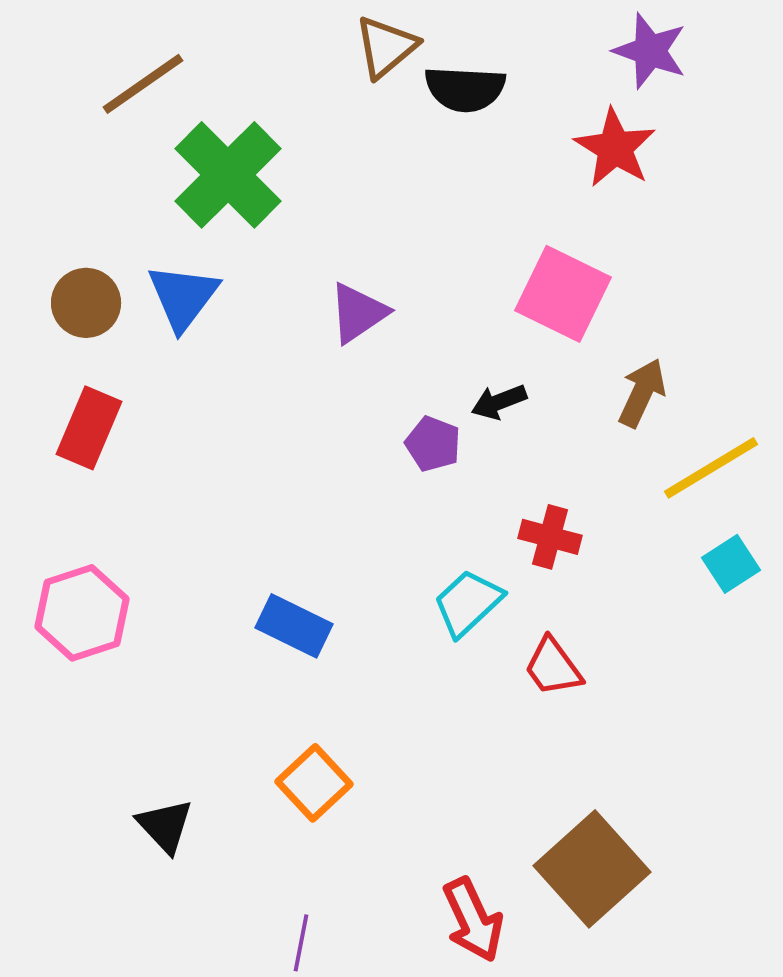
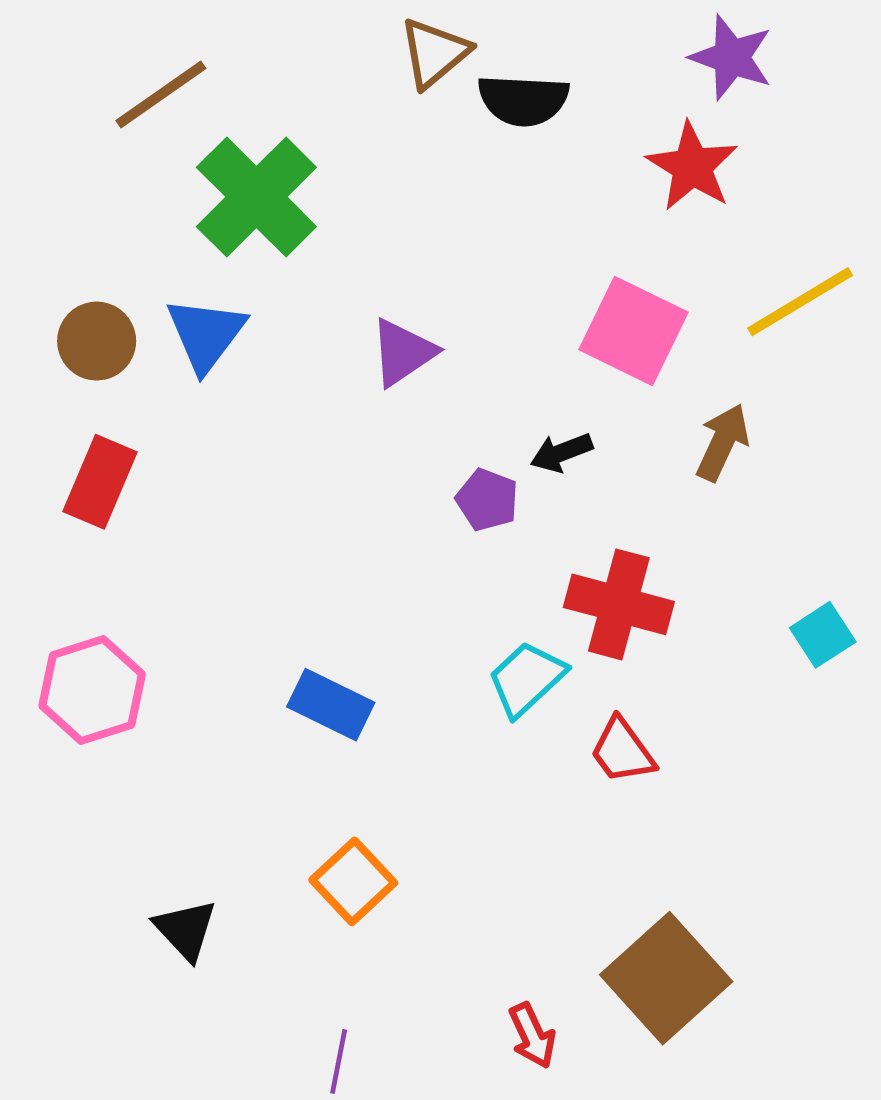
yellow line: (711, 468) -> (800, 302), moved
red cross: (550, 537) -> (619, 604), size x1.5
red arrow: (473, 920) -> (532, 1036), size x0.7

